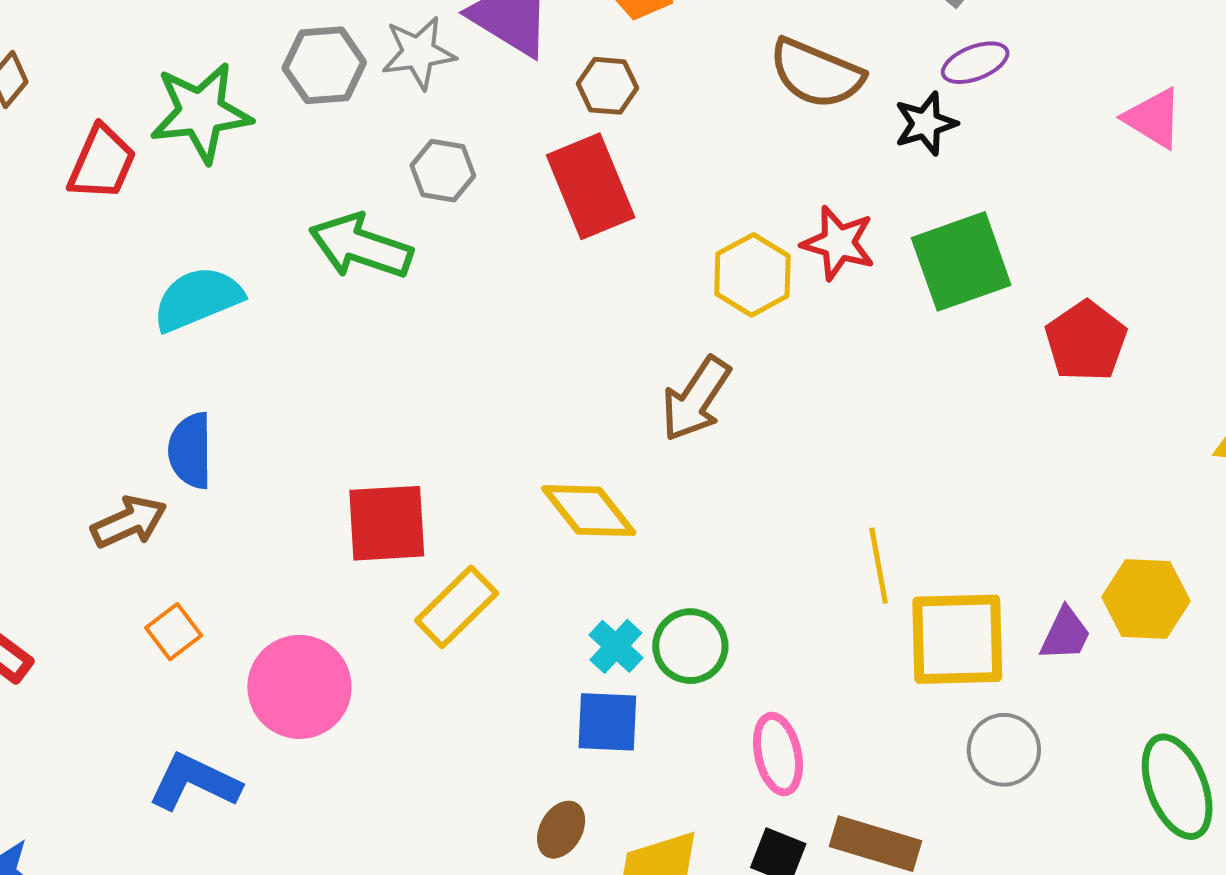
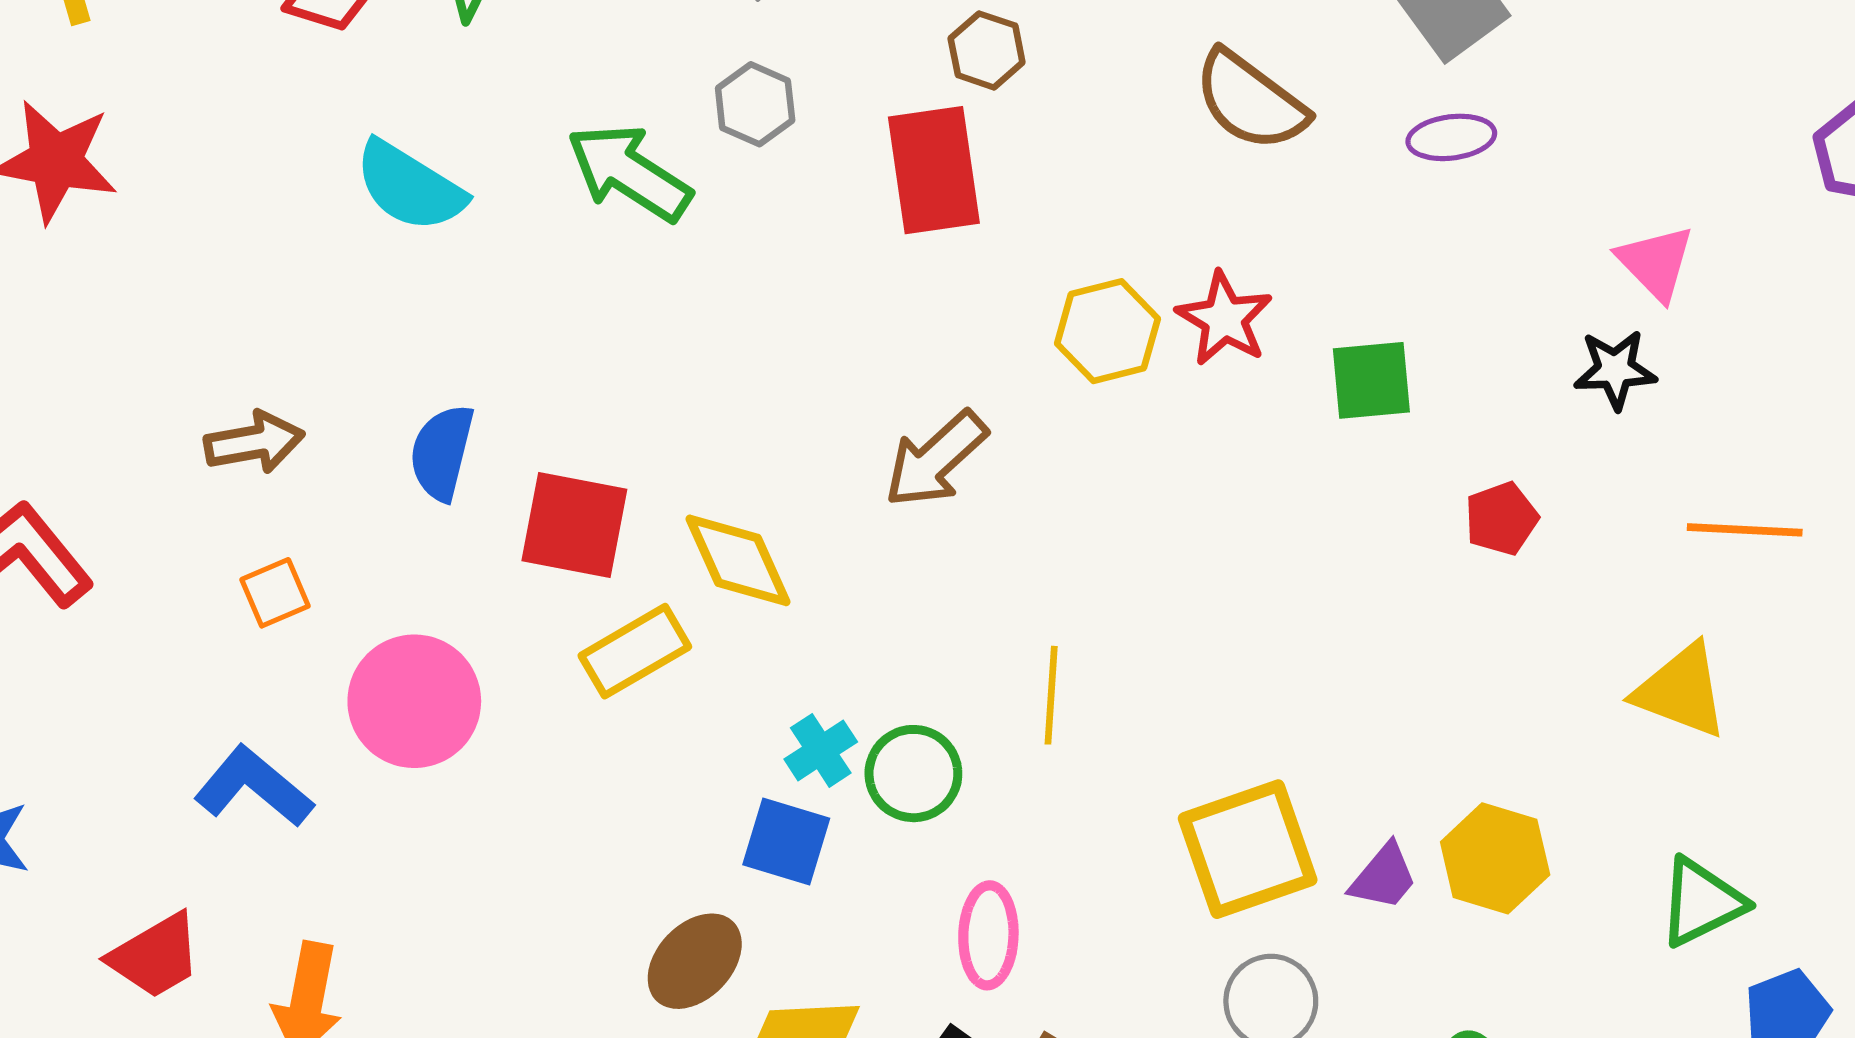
black star: (926, 124) -> (1615, 370), moved
green square: (961, 261) -> (1371, 380), size x0.7
cyan semicircle: (198, 299) -> (410, 186), turned -140
red pentagon: (1086, 341) -> (1501, 519), size x0.7
brown arrow: (696, 399) -> (936, 459), moved
blue semicircle: (190, 451) -> (442, 452), moved
yellow diamond: (589, 511) -> (738, 560), moved
yellow line: (879, 566) -> (1051, 695), moved
yellow square: (957, 639) -> (1248, 849), turned -32
brown ellipse: (561, 830) -> (695, 961), size x1.4

